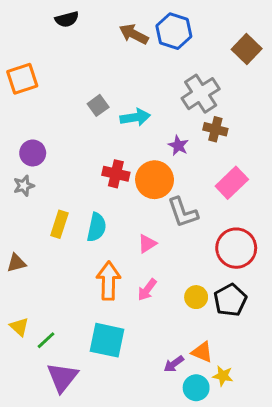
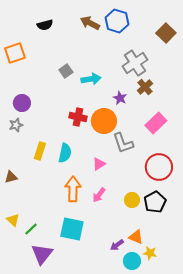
black semicircle: (67, 19) -> (45, 25), moved
brown cross: (215, 129) -> (145, 87), turned 35

